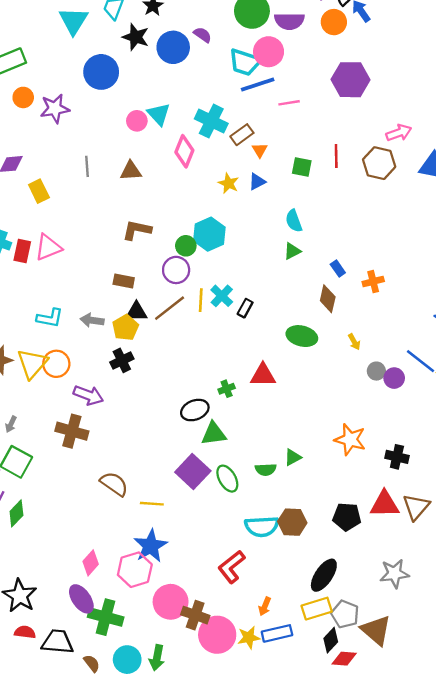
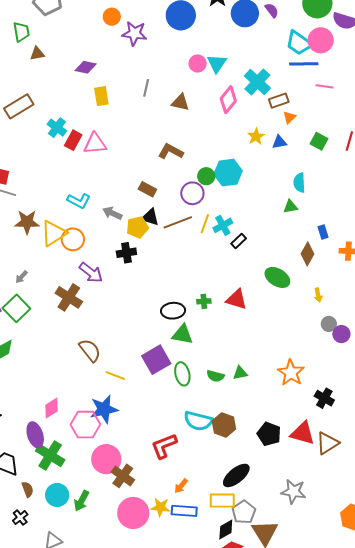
pink circle: (217, 635) -> (133, 513), moved

